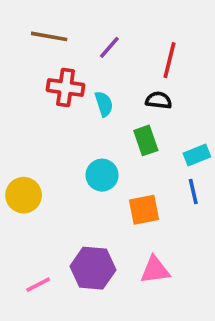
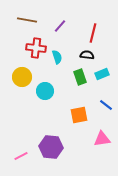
cyan rectangle: (197, 155) -> (102, 74), moved
cyan circle: (102, 175) -> (45, 91), moved
blue line: (193, 192) -> (106, 105), turned -40
yellow circle: (24, 195) -> (22, 77), moved
pink triangle: (155, 270) -> (102, 139), moved

